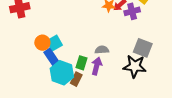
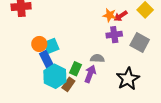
purple cross: (132, 11) -> (114, 35), moved
gray square: (143, 48) -> (140, 43), moved
black star: (135, 66) -> (128, 79), turned 30

